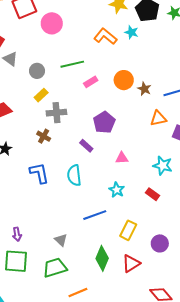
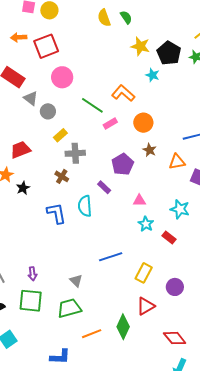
pink circle: (52, 23) -> (62, 77), moved
orange L-shape: (105, 36) -> (123, 93), moved
green line: (72, 64) -> (92, 105), turned 45
gray circle: (37, 71) -> (48, 111), moved
brown star: (144, 89) -> (150, 150), moved
cyan semicircle: (74, 175) -> (85, 206), moved
cyan star: (117, 190) -> (146, 224), moved
green diamond: (102, 258) -> (123, 327), moved

